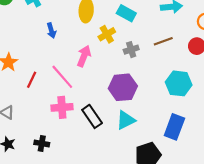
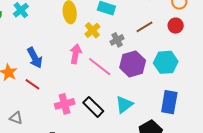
blue arrow: (51, 31) -> (35, 58), moved, size x1.5
pink line: (62, 77) -> (100, 67), moved
red line: (32, 80) -> (32, 84), turned -70
purple hexagon: (123, 87) -> (133, 64), moved

